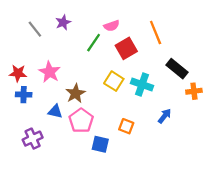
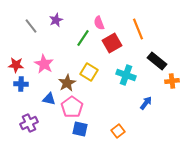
pink semicircle: (112, 26) -> (99, 23), turned 88
yellow square: (114, 81) -> (89, 72), moved
orange square: (126, 126) -> (118, 131), moved, turned 32
blue square: (100, 144) -> (80, 129), moved

